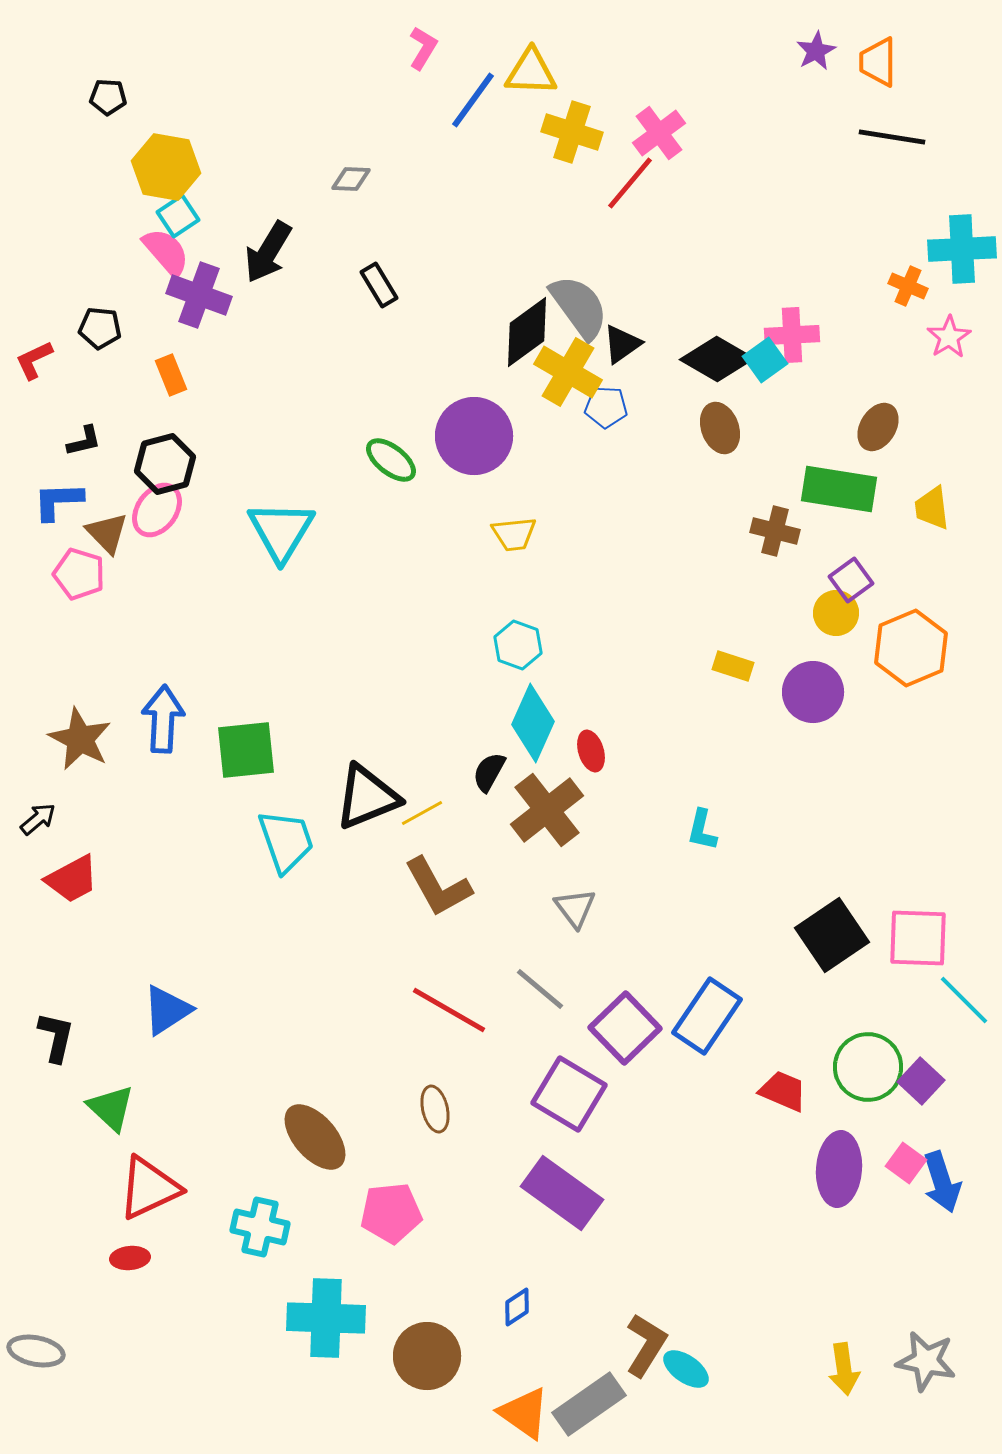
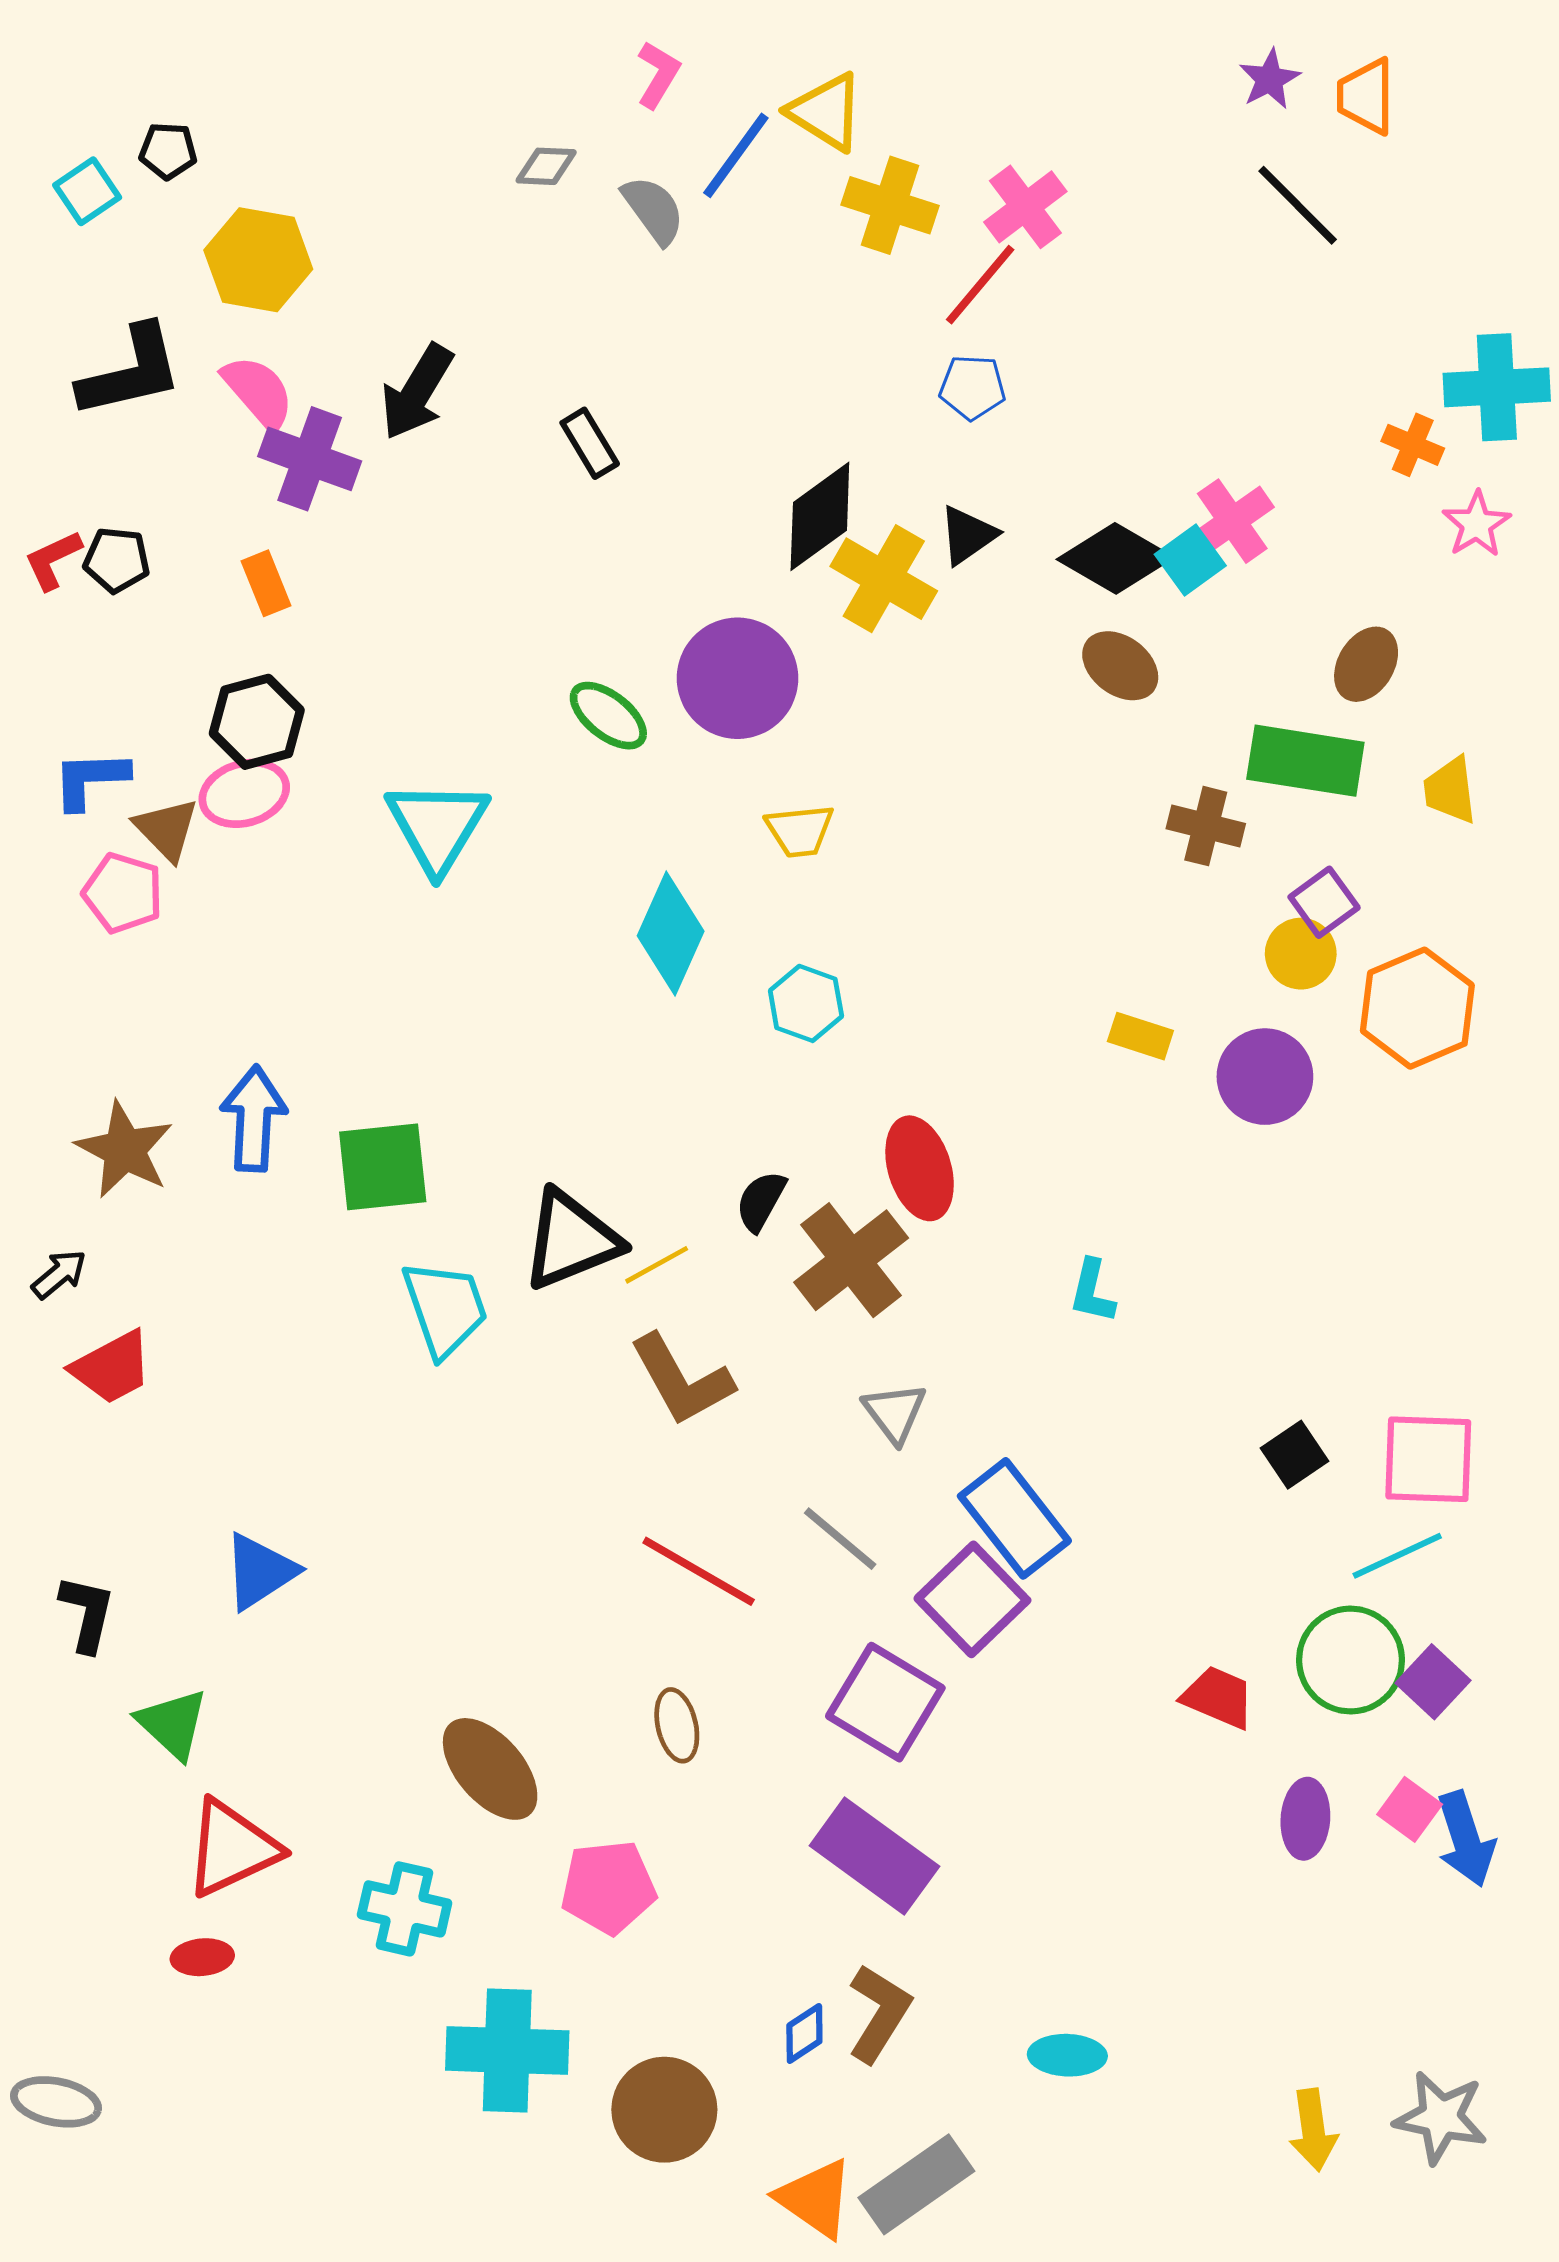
yellow triangle: (531, 72) -> (826, 112), turned 30
black line: (892, 137) -> (1298, 205), moved, turned 36
gray diamond: (351, 179) -> (546, 166), moved
cyan square: (178, 216) -> (87, 191), moved
gray semicircle: (579, 307) -> (653, 210), moved, size x0.7
black pentagon: (100, 328) -> (117, 560), moved
pink cross: (792, 335) -> (1232, 521), turned -32
blue pentagon: (606, 407) -> (972, 387), moved
brown ellipse: (720, 428) -> (1120, 666), turned -33
black L-shape: (84, 441) -> (131, 372), moved, size x2.0
pink ellipse: (157, 510) -> (244, 793), turned 38
cyan diamond: (533, 723) -> (671, 933), moved
red ellipse: (591, 751) -> (920, 1168), size x1.6
black square: (832, 935) -> (1295, 1455), size x0.6
cyan line: (964, 1000) -> (1397, 1556), moved, turned -70
blue rectangle: (707, 1016) -> (1014, 1518), moved, turned -72
purple ellipse: (839, 1169) -> (1305, 1819), size x0.7
brown L-shape: (646, 1345) -> (879, 2013), moved
cyan ellipse: (686, 1369) -> (1067, 2055), moved, turned -33

